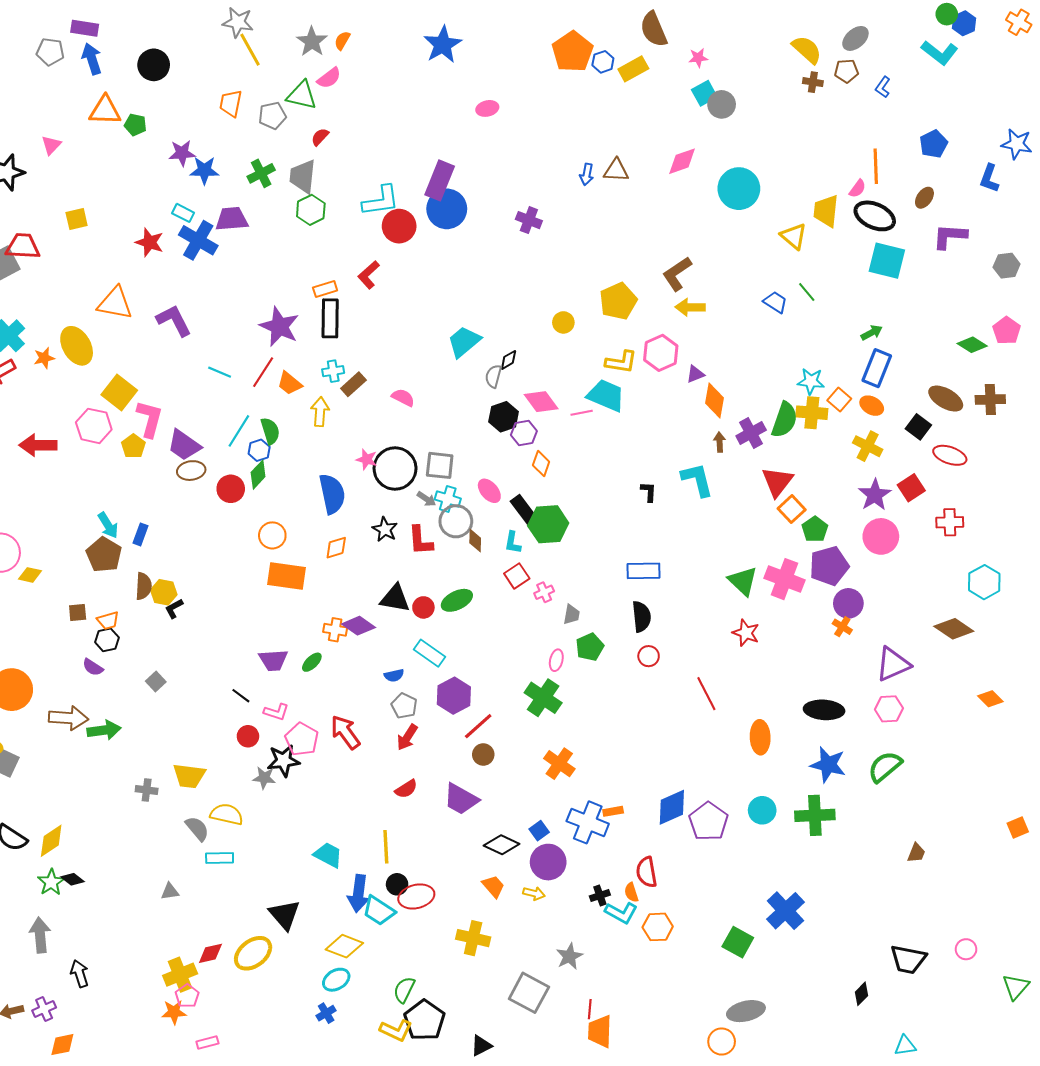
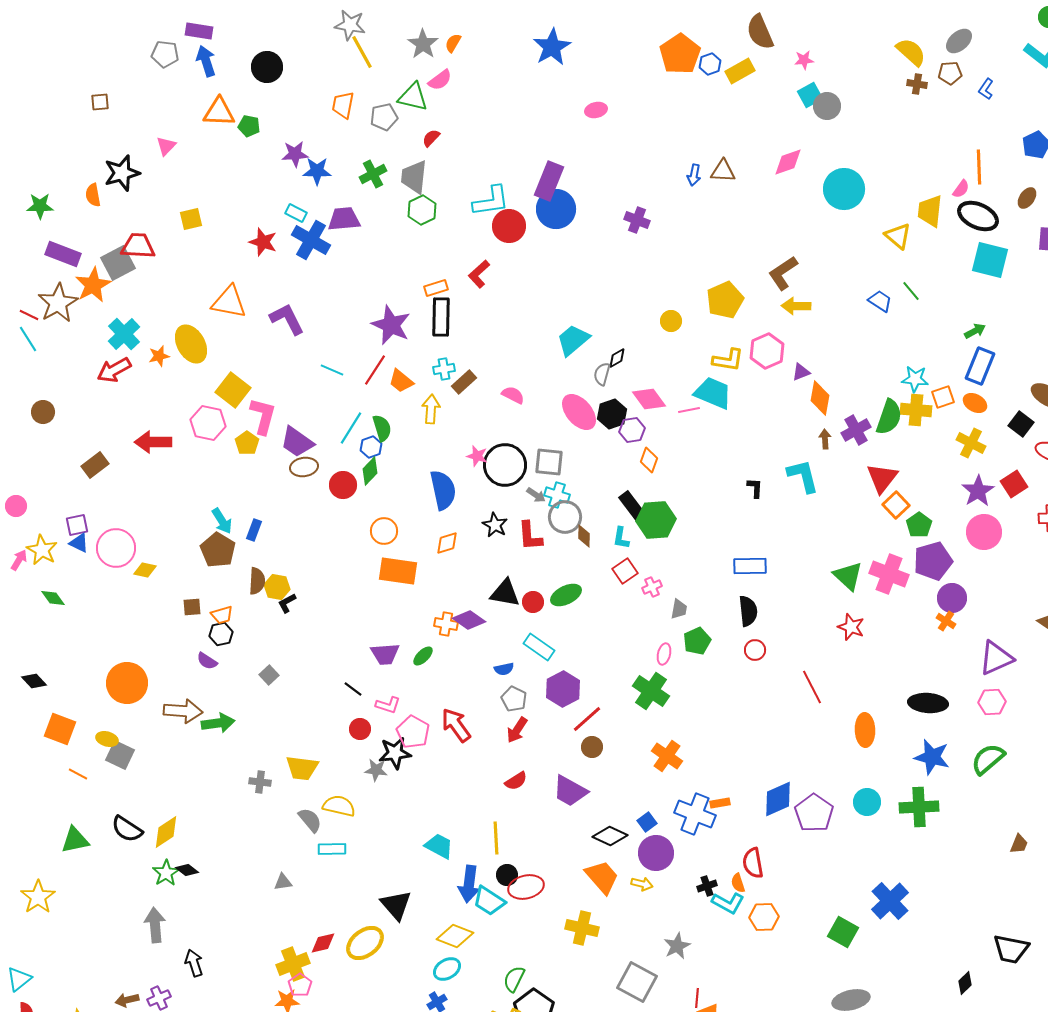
orange square: (839, 400) -> (943, 397), turned 30
pink ellipse: (489, 491) -> (579, 412), moved, size x1.5
orange trapezoid: (493, 886) -> (602, 877), size x1.5

